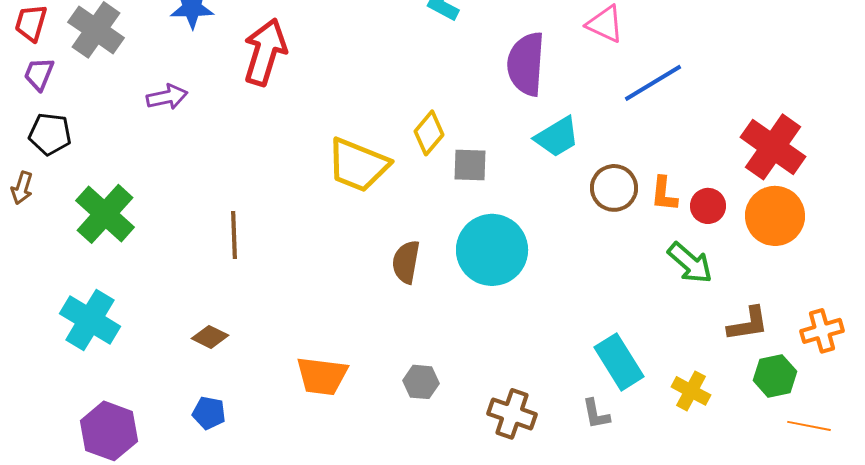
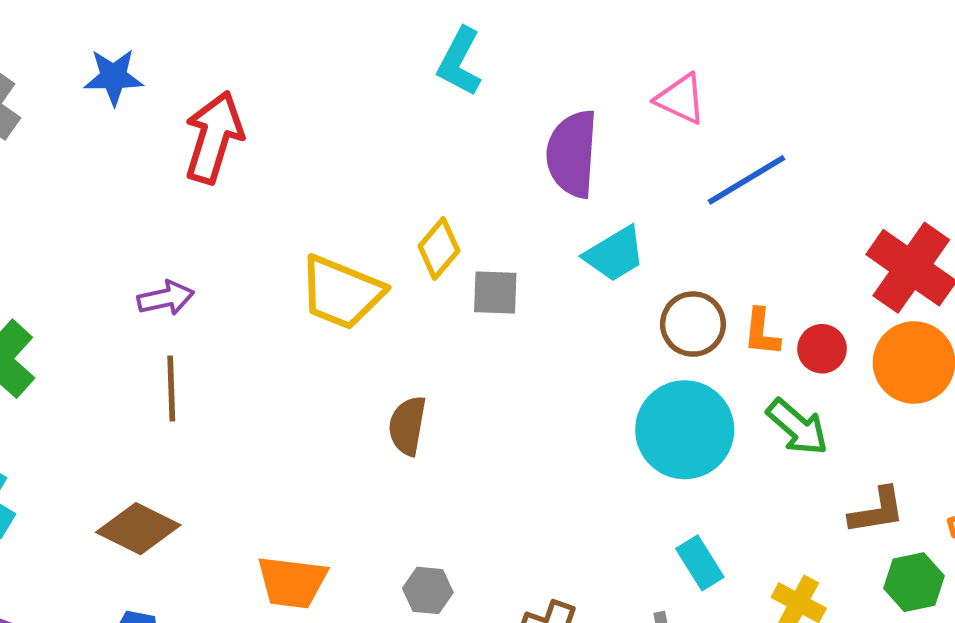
purple arrow: (167, 97) -> (166, 298), moved
cyan circle: (492, 250) -> (685, 430), moved
brown diamond: (210, 337) -> (138, 529), size x1.6
cyan rectangle: (619, 362) -> (700, 563), size x0.7

